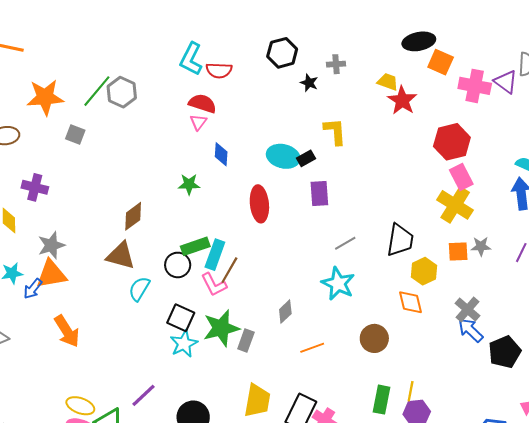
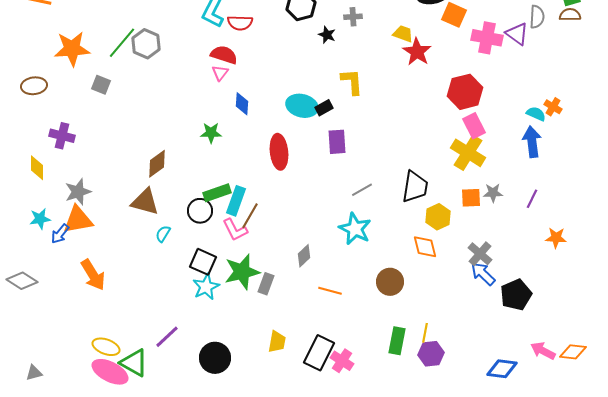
cyan semicircle: (139, 289) -> (163, 234), size x0.7
orange line: (312, 348) -> (330, 291), turned 35
yellow trapezoid: (257, 401) -> (277, 342), size x0.7

